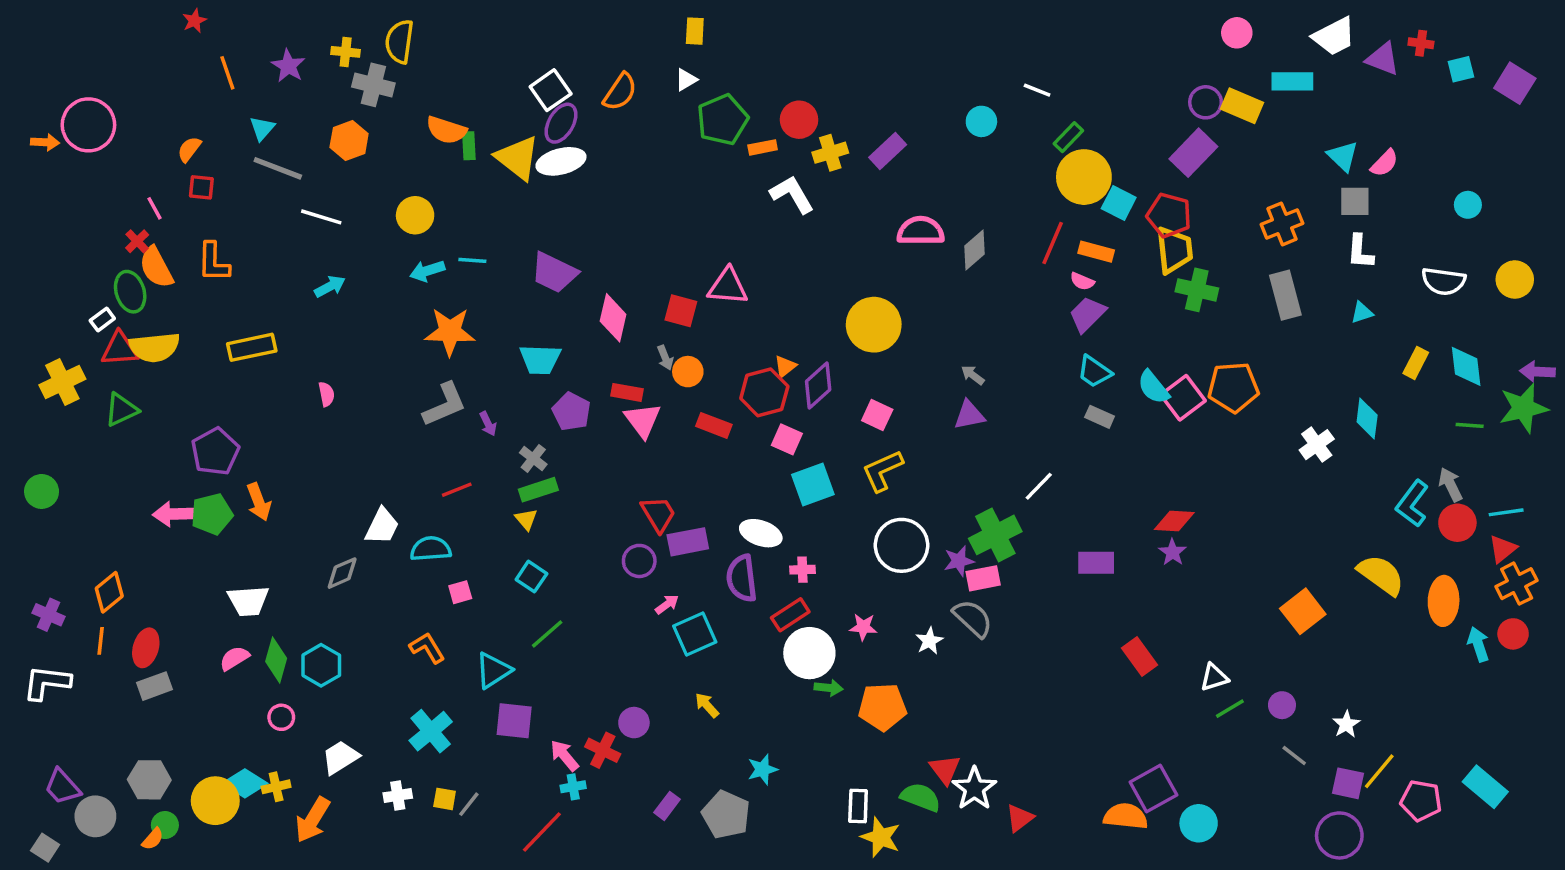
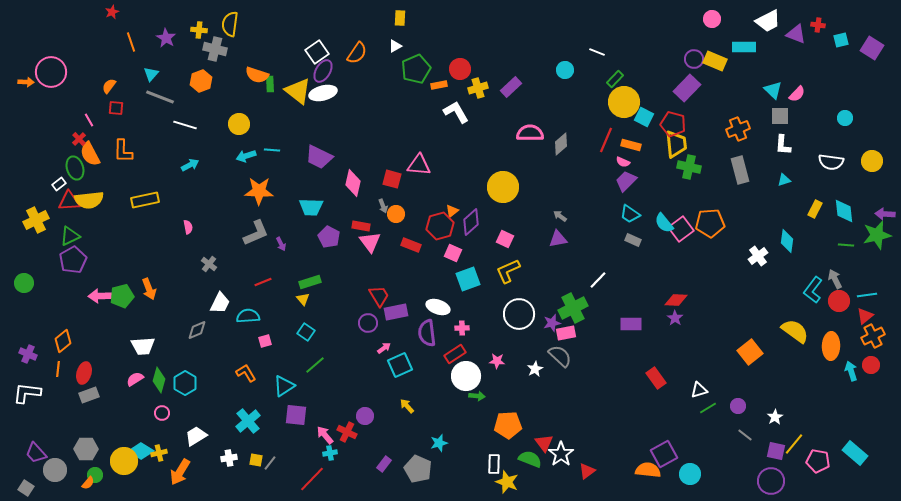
purple pentagon: (215, 452) -> (73, 260), moved
gray cross: (533, 458) -> (209, 264), moved
orange pentagon: (882, 707) -> (508, 425), moved

